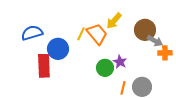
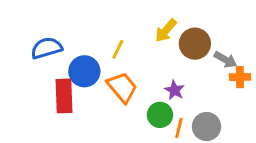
brown circle: (145, 30) -> (195, 44), moved
orange trapezoid: (97, 34) -> (122, 87), moved
green circle: (105, 68) -> (160, 115), moved

